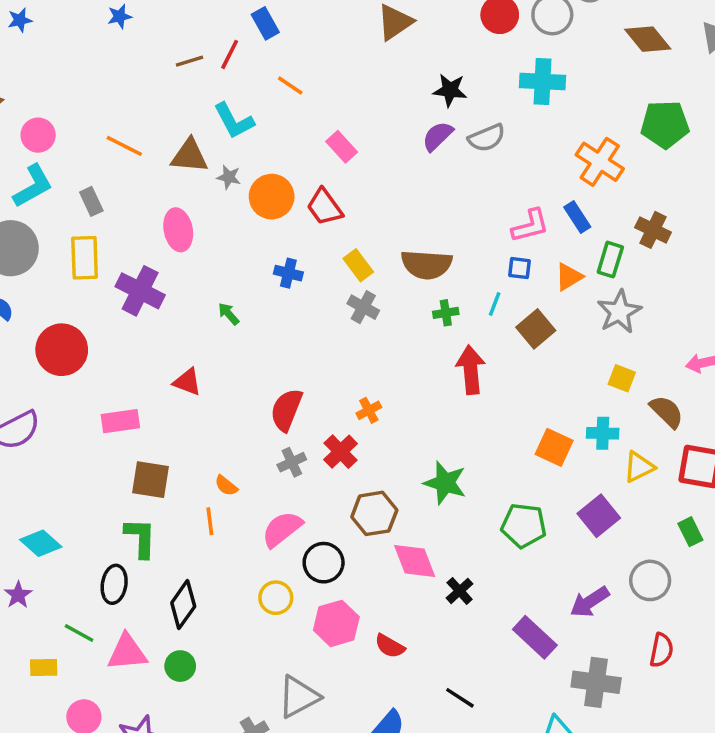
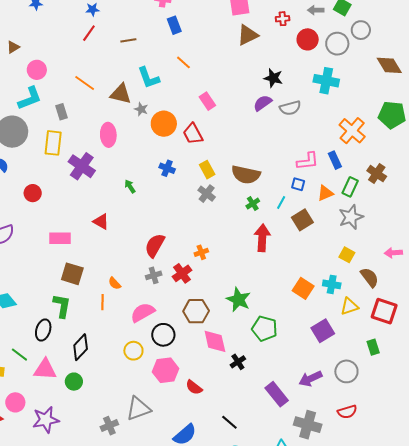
red line: (230, 54) -> (89, 33), moved
green cross: (446, 313) -> (253, 204), turned -32
red circle: (62, 350) -> (33, 193), size x0.6
green pentagon: (524, 526) -> (265, 329), moved
red semicircle: (661, 650) -> (347, 412), turned 54

